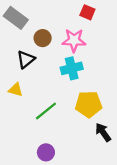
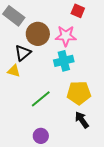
brown circle: (43, 38) -> (38, 34), size x1.5
yellow triangle: (16, 90) -> (14, 71), moved
black arrow: (103, 132) -> (82, 120), moved

